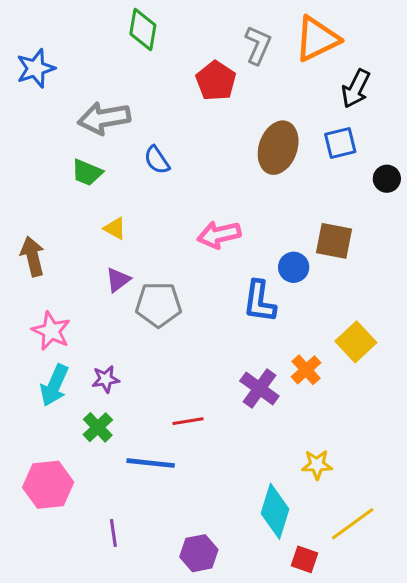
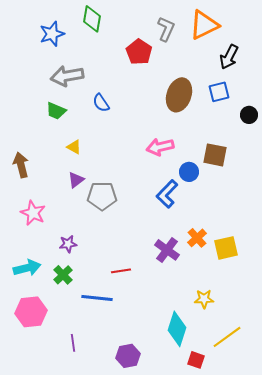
blue star: (36, 68) -> (52, 34), moved
pink arrow: (219, 235) -> (160, 147), moved
blue L-shape: (259, 301) -> (167, 194), turned 36
yellow square: (356, 342) -> (226, 248), moved, turned 30
cyan arrow: (54, 385) -> (27, 268), moved, turned -128

